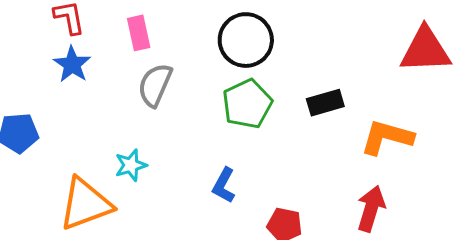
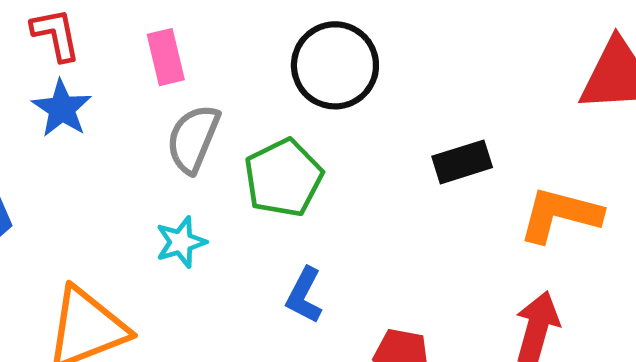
green pentagon: (247, 104) -> (283, 178), moved
cyan star: (131, 165) -> (181, 242), moved

